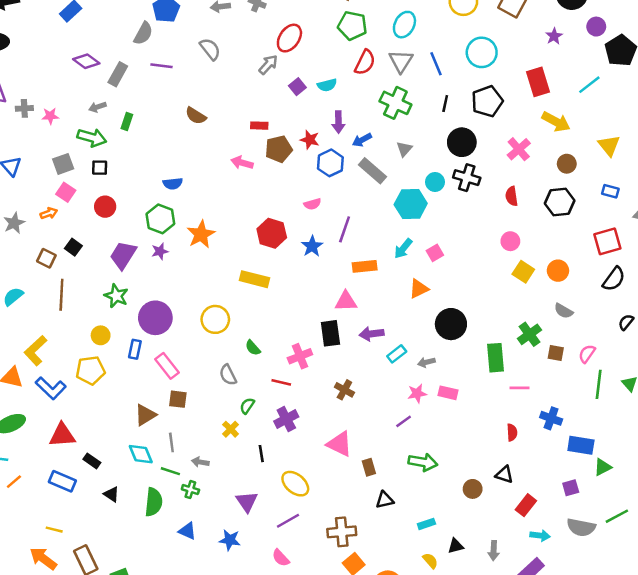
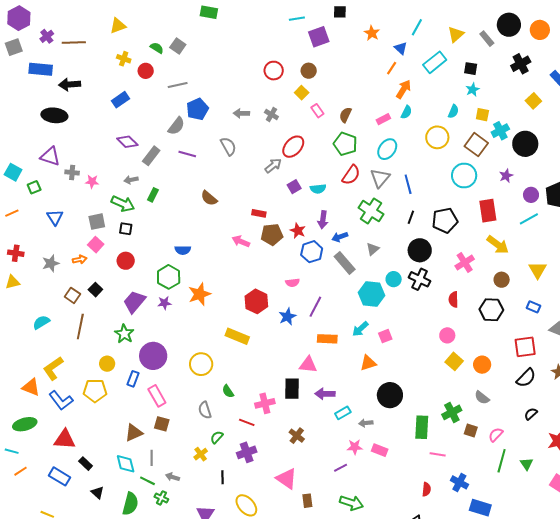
purple circle: (596, 27) -> (531, 195), moved
cyan circle: (482, 52) -> (464, 176), moved

